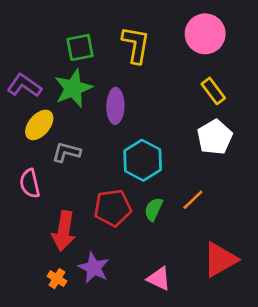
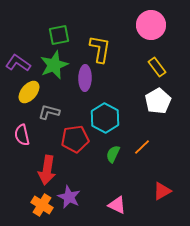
yellow L-shape: (136, 45) -> (100, 49), moved
red pentagon: (113, 208) -> (75, 139), moved
red triangle: (220, 260) -> (162, 191), size x0.7
orange cross: (57, 279) -> (42, 205), size x1.5

